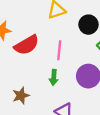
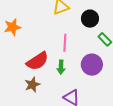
red semicircle: (27, 45) -> (37, 61), moved

